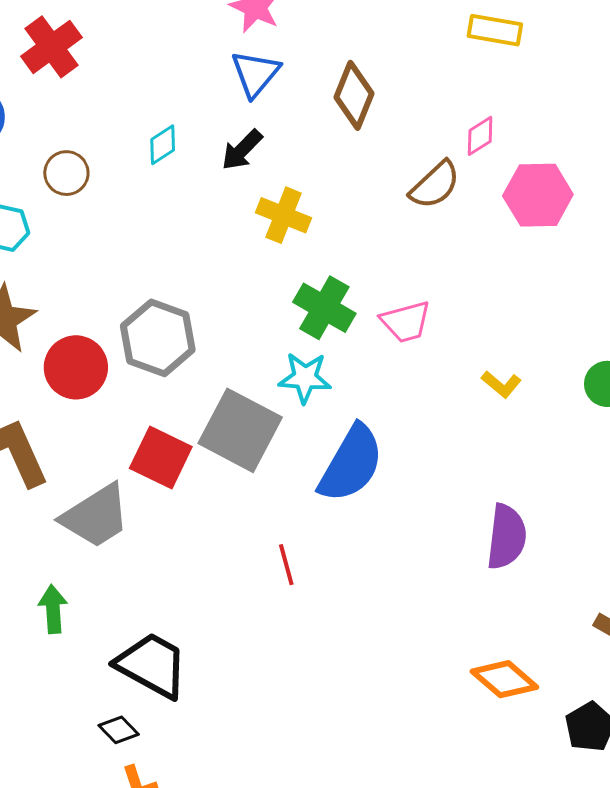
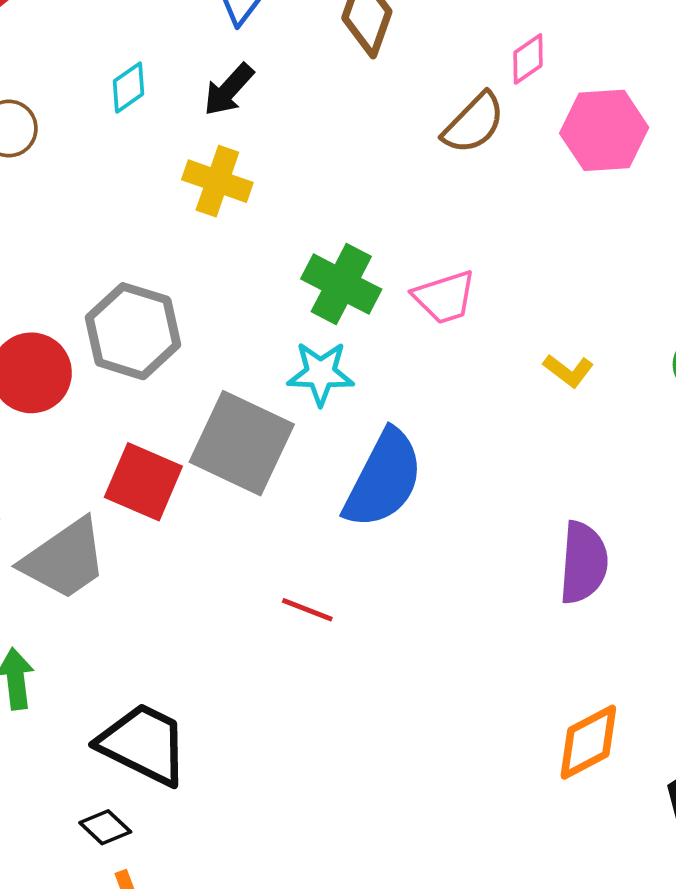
yellow cross: (283, 215) -> (217, 181), moved
red line: (286, 565) -> (307, 610), turned -51
orange diamond: (504, 679) -> (588, 742), turned -66

